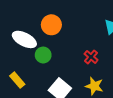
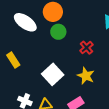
green circle: (43, 55) -> (58, 32), moved

